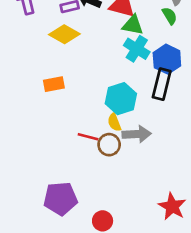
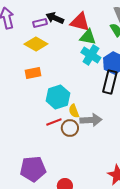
orange rectangle: (54, 84) -> (33, 73), moved
cyan hexagon: (121, 99) -> (58, 97), moved
red line: (88, 137) -> (54, 122), turned -35

